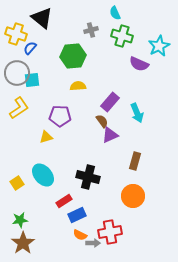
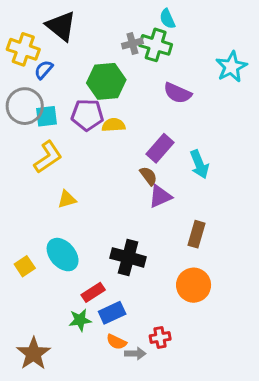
green cross: (122, 36) -> (156, 45), moved
purple semicircle: (139, 64) -> (178, 93), moved
yellow L-shape: (19, 108) -> (48, 157), moved
purple pentagon: (60, 116) -> (87, 115), moved
green star: (20, 220) -> (80, 320), moved
red cross: (110, 232) -> (160, 338), size x0.6

